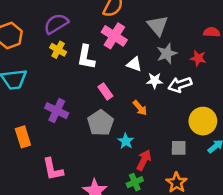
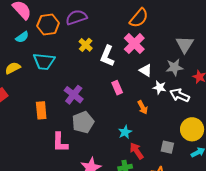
purple semicircle: (56, 24) -> (76, 17), moved
gray triangle: (158, 26) -> (185, 44), moved
white arrow: (180, 85) -> (180, 95), turned 30
gray pentagon: (101, 123) -> (83, 122), moved
red arrow: (144, 160) -> (137, 151), turned -72

